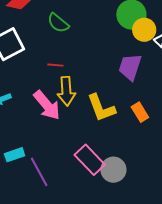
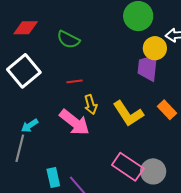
yellow circle: (144, 30) -> (155, 48), moved
yellow arrow: (66, 91) -> (91, 105), size x0.7
cyan rectangle: (15, 155) -> (53, 178), turned -72

